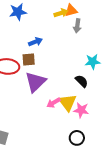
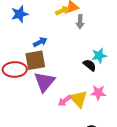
brown square: (29, 59) -> (35, 60), size x1.5
black semicircle: (82, 81) -> (90, 65), moved
pink star: (81, 110) -> (98, 93), moved

